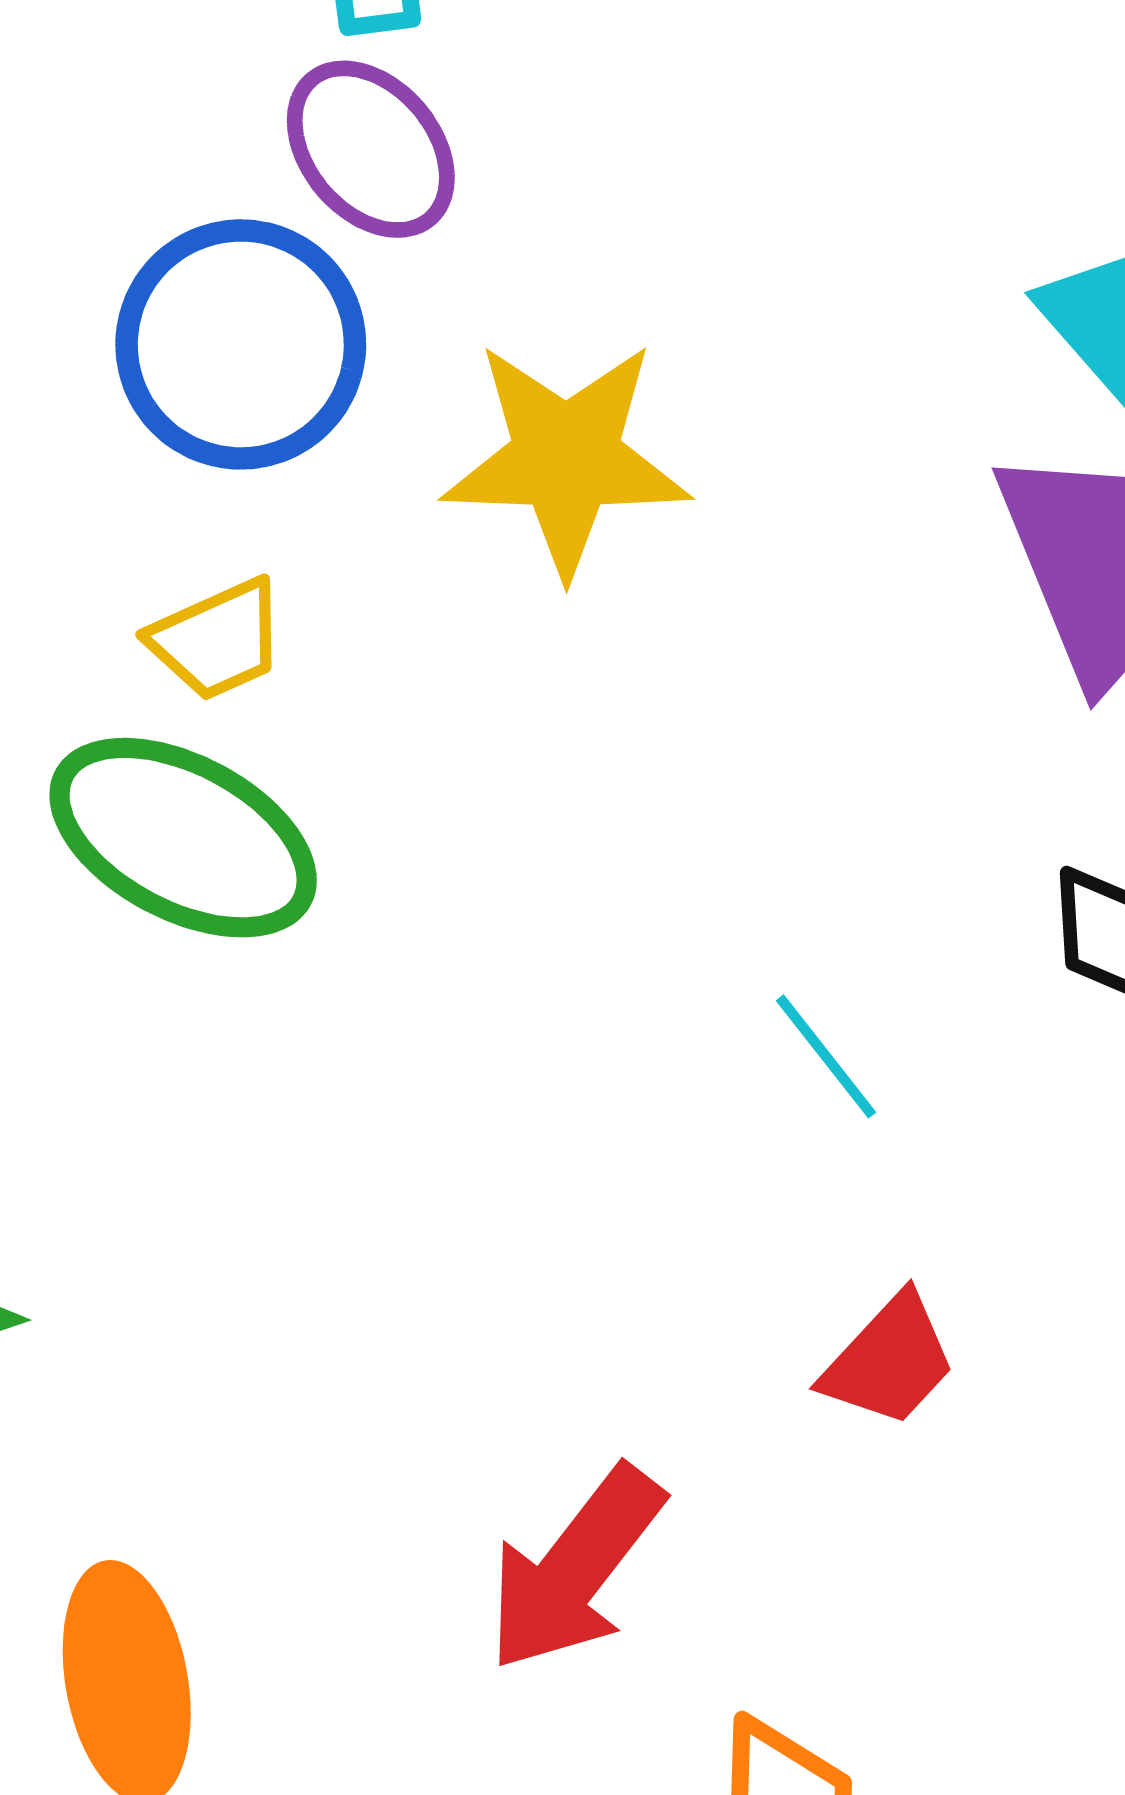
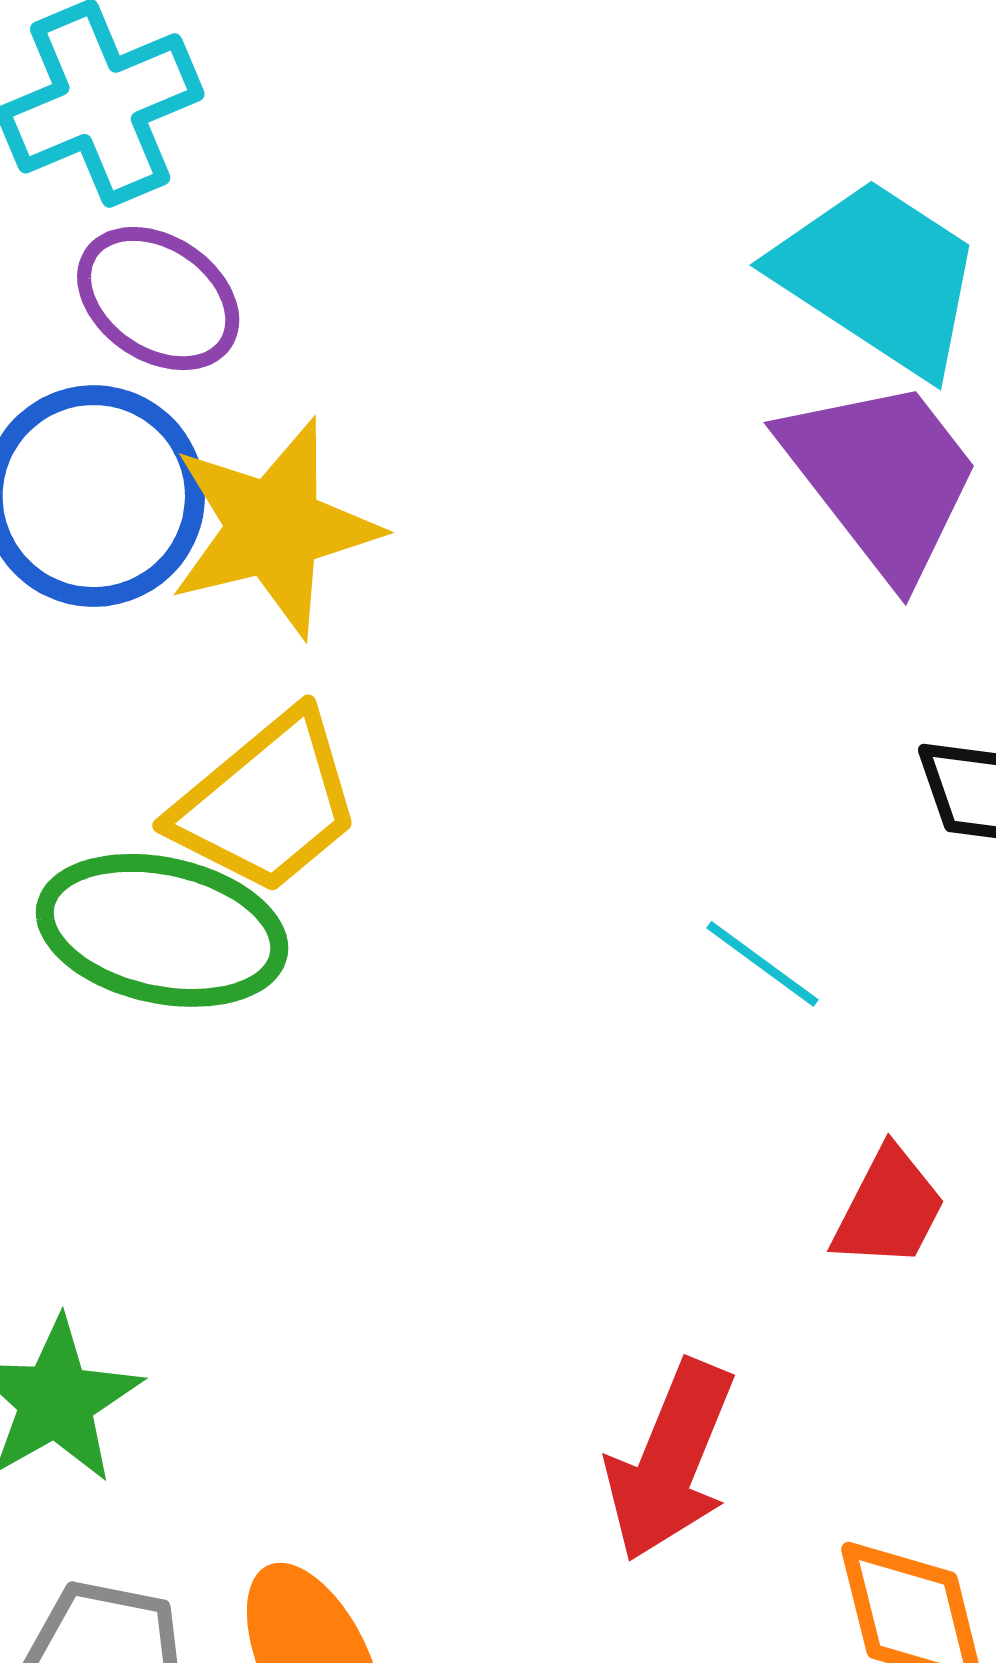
yellow star: (566, 458) -> (274, 528), moved
yellow trapezoid: (217, 640) -> (267, 803), moved, size x1.6

